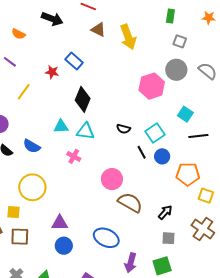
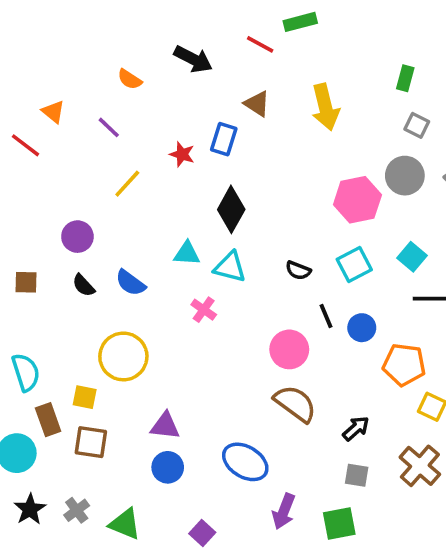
brown triangle: (98, 30) -> (257, 104), moved
blue rectangle: (74, 61) -> (224, 139), turned 60
cyan square: (155, 133) -> (354, 264), moved
pink circle: (112, 179) -> (289, 349), moved

